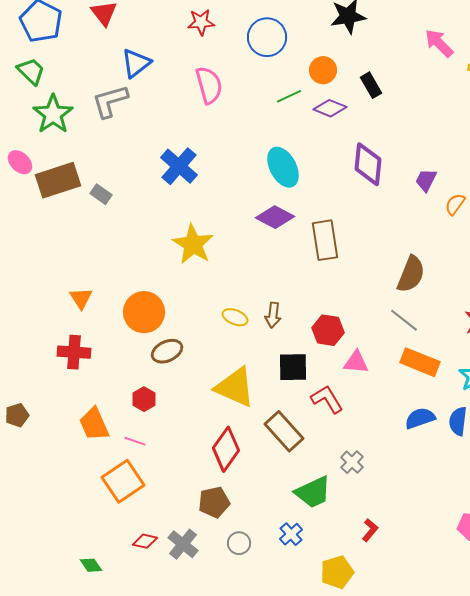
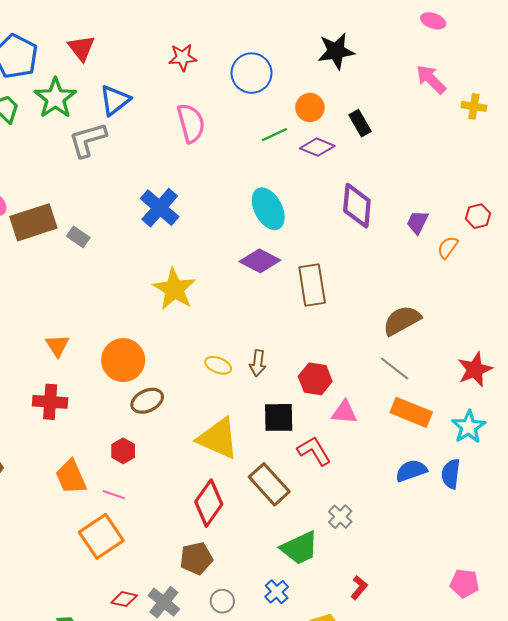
green star: (53, 114) -> (55, 98), moved
brown semicircle: (411, 274) -> (402, 320), turned -141

